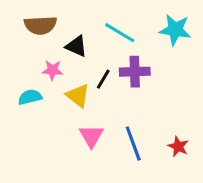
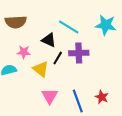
black triangle: (76, 46) -> (49, 40), moved
red star: (178, 146) -> (102, 97), moved

